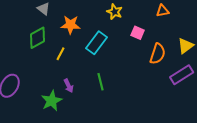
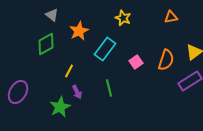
orange star: (71, 25) -> (79, 31), turned -30
pink square: (138, 33) -> (136, 62), moved, turned 32
yellow line: (61, 54) -> (69, 71), moved

